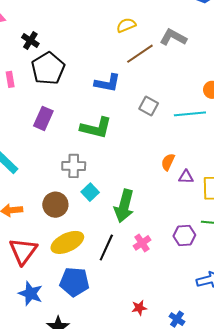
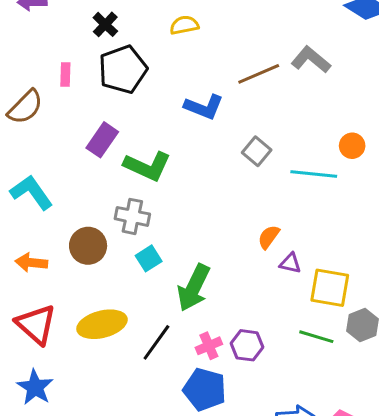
yellow semicircle: (126, 25) -> (184, 25), moved
green L-shape: (96, 128) -> (147, 166), moved
brown circle: (55, 205) -> (88, 246), moved
purple hexagon: (184, 235) -> (247, 345), moved
red triangle: (23, 251) -> (36, 324), turned -36
blue pentagon: (74, 282) -> (205, 389), moved

